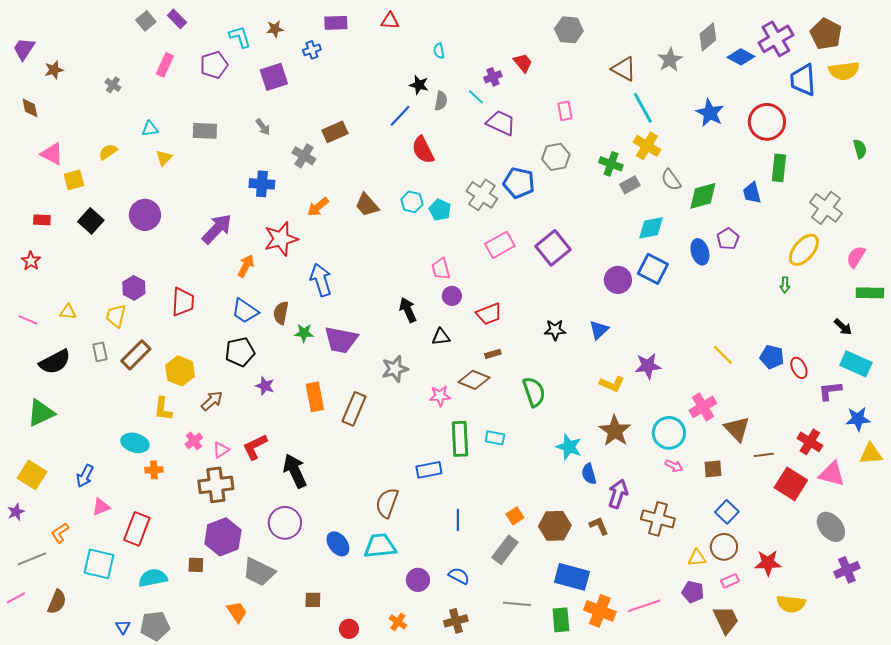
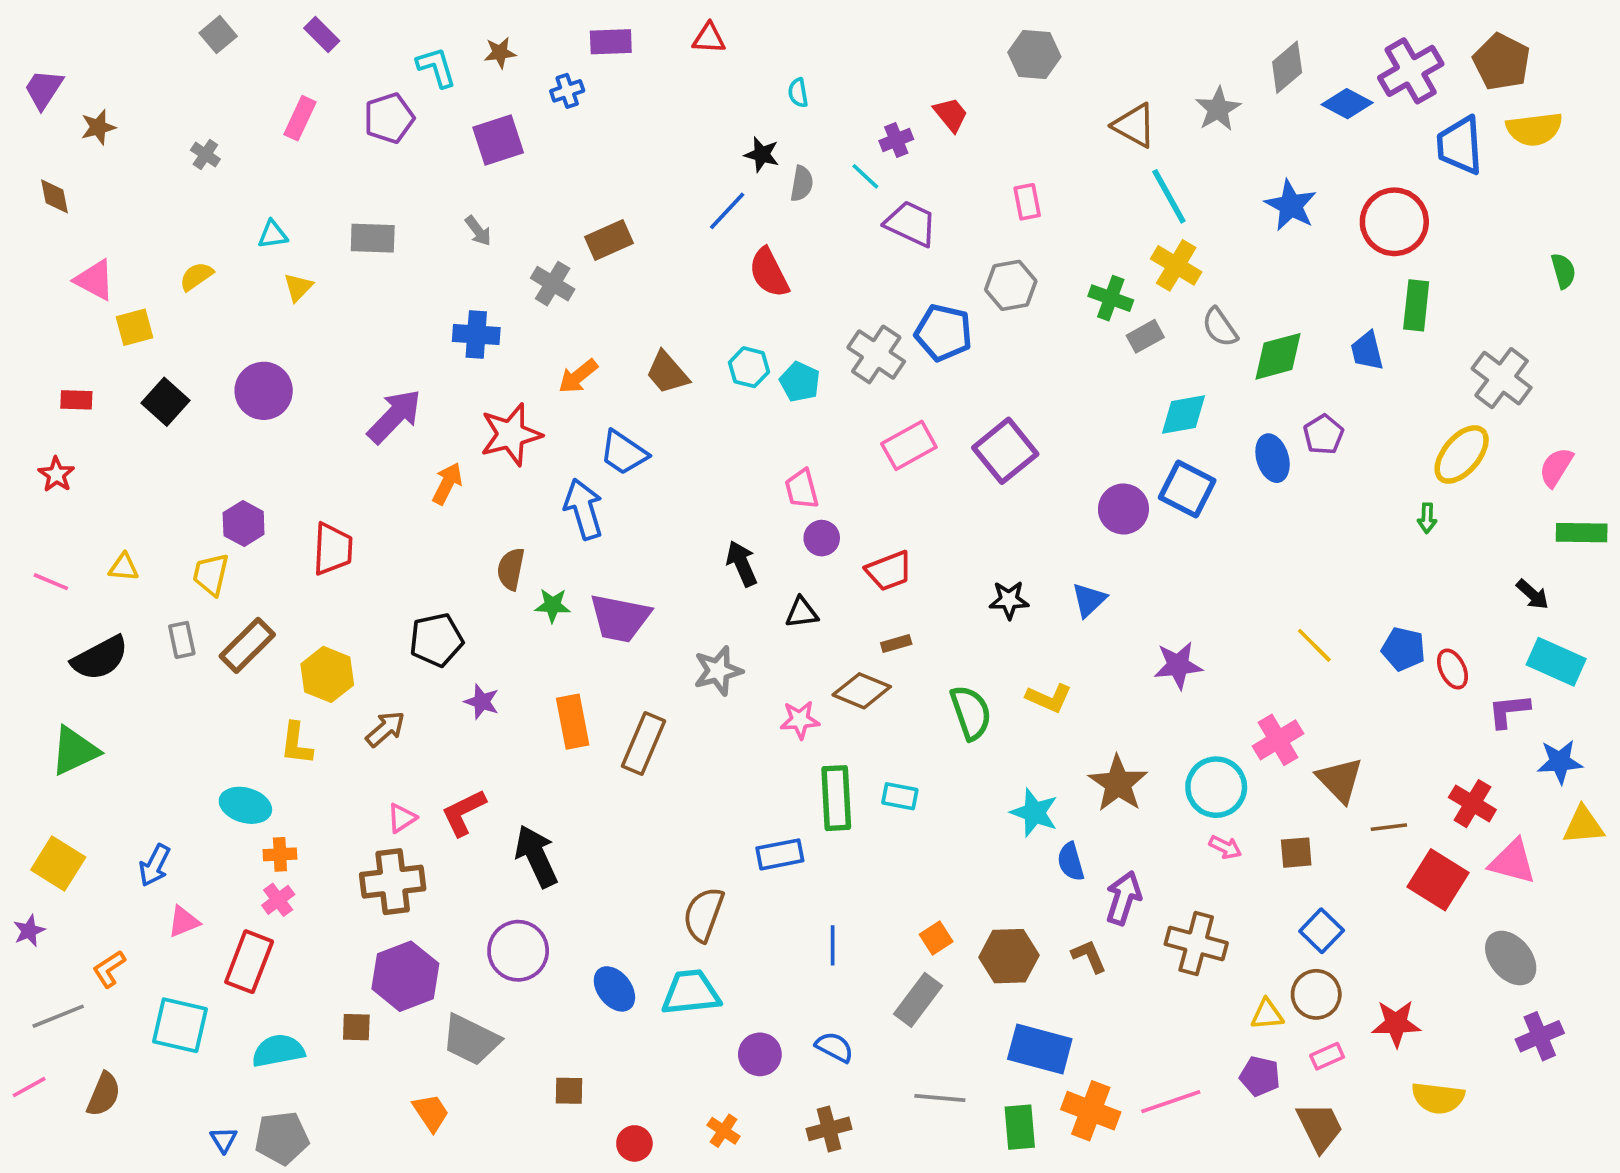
gray square: (146, 21) -> (218, 35), moved
blue trapezoid: (245, 311) -> (624, 453), moved
yellow L-shape: (612, 384) -> (1049, 698), moved
pink cross: (194, 441) -> (278, 900), moved

